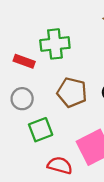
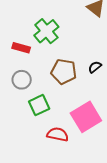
green cross: (55, 44) -> (46, 31), turned -30

